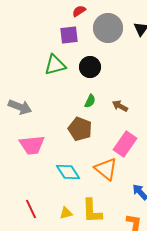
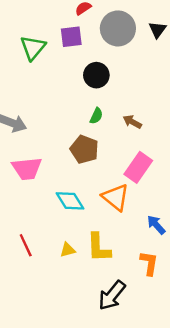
green triangle: (55, 65) -> (33, 48), moved, turned -35

